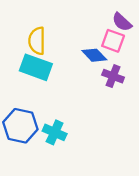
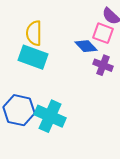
cyan cross: (55, 132) -> (50, 116), size x1.4

